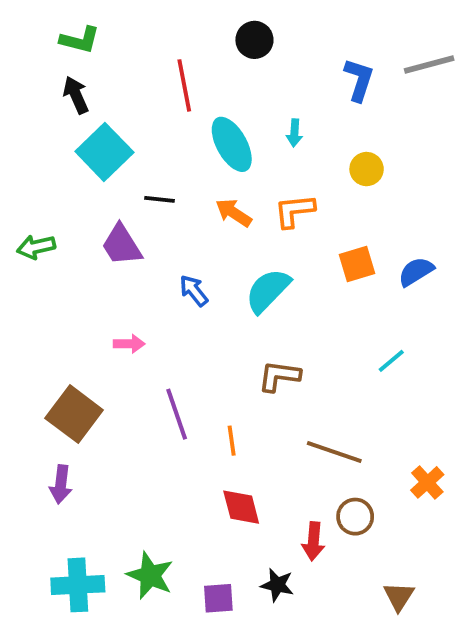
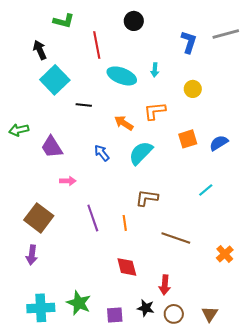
green L-shape: (80, 40) -> (64, 21), moved
cyan ellipse: (232, 144) -> (122, 76), turned -40
orange arrow: (234, 213) -> (124, 123), moved
purple trapezoid: (122, 245) -> (52, 147), moved
orange line: (232, 441) -> (125, 223), moved
brown circle: (355, 517) -> (174, 314), moved

